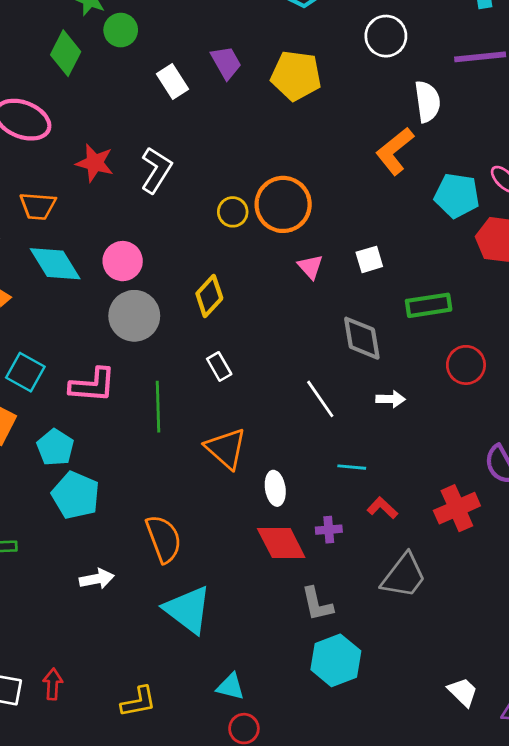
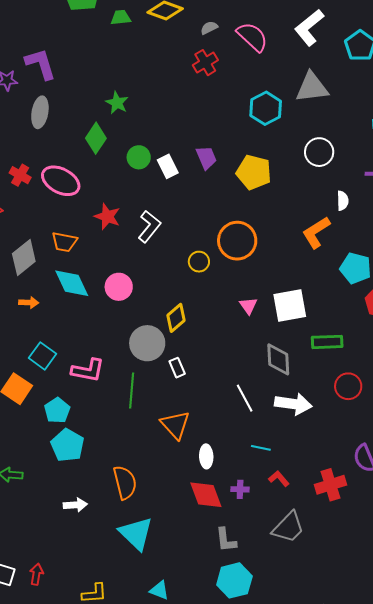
green circle: (121, 30) -> (139, 157), moved
white semicircle: (427, 102) -> (343, 201), size x0.7
orange circle: (283, 204) -> (237, 241), moved
white square: (369, 259) -> (290, 305), size x1.8
gray circle: (134, 316) -> (147, 343), moved
white arrow: (391, 399) -> (293, 404), size x1.8

